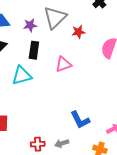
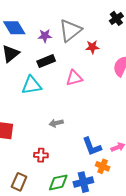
black rectangle: (34, 50) -> (46, 61), turned 54
blue L-shape: (80, 120) -> (92, 146), moved
gray arrow: (62, 143) -> (56, 123), moved

